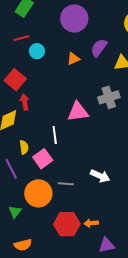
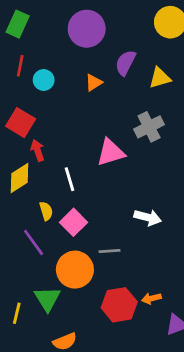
red line: (21, 38) -> (20, 66), turned -56
white line: (55, 135) -> (70, 179), moved
white arrow: (100, 176) -> (148, 217), moved
green triangle: (15, 212) -> (47, 299), size x1.5

